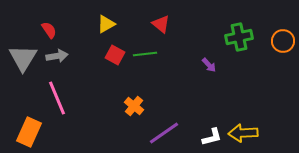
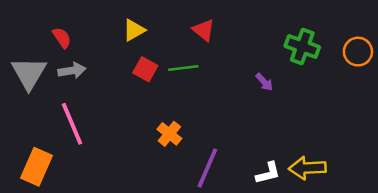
green cross: (239, 37) -> (302, 47), turned 32
purple line: (164, 133) -> (207, 168), turned -32

